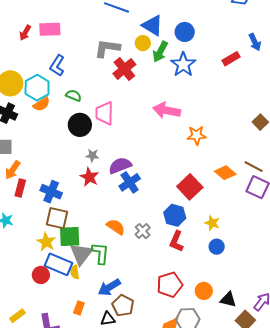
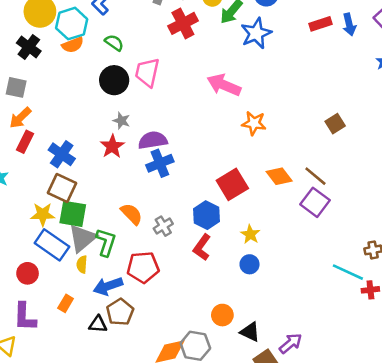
red rectangle: (231, 59) -> (321, 24), moved
yellow star: (46, 242) -> (43, 214), turned 30
yellow semicircle: (75, 272) -> (82, 264), moved
red circle: (41, 275) -> (28, 273), moved
red pentagon: (170, 285) -> (143, 267), moved

